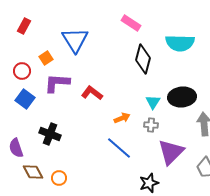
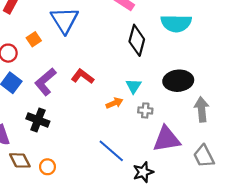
purple L-shape: (57, 83) -> (45, 82), moved, turned -44
cyan triangle: (153, 102) -> (134, 86), moved
blue line: (119, 148) -> (111, 151), moved
purple triangle: (171, 152) -> (167, 139), turned 36

